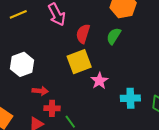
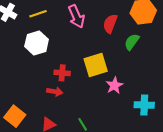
red semicircle: (83, 34) -> (110, 24), moved
white hexagon: (22, 64) -> (37, 43), moved
red cross: (52, 108) -> (62, 73), moved

